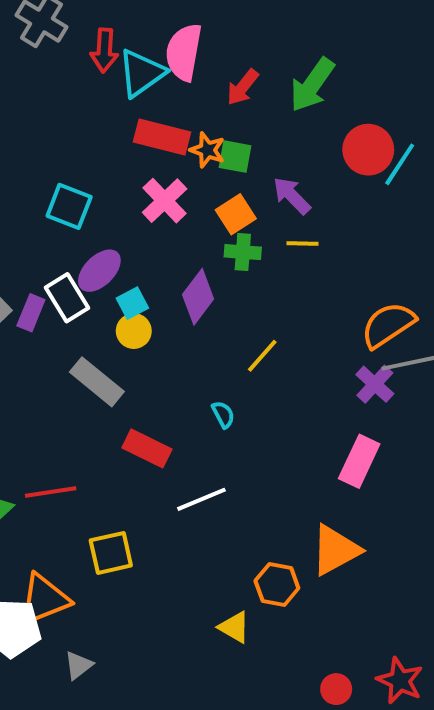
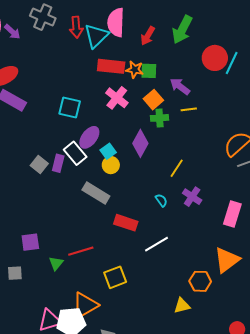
purple cross: (375, 384) -> (192, 197), moved
yellow triangle: (234, 627) -> (182, 306), turned -36

